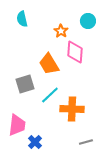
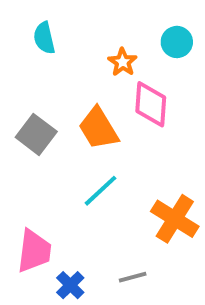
gray square: (25, 84) -> (36, 134), moved, turned -36
orange cross: (72, 109) -> (175, 219), moved, turned 30
gray line: (86, 142) -> (133, 277), moved

